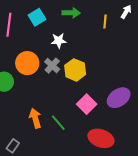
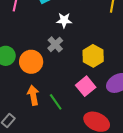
orange circle: (27, 63) -> (31, 62), moved
yellow hexagon: (75, 70) -> (93, 56), moved

